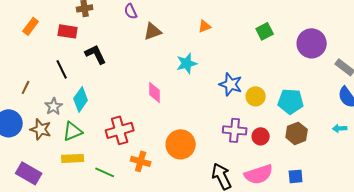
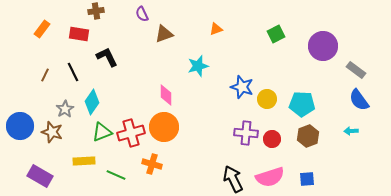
brown line: (26, 87) -> (45, 75), moved
green triangle: (73, 131) -> (102, 132), moved
orange circle: (181, 144) -> (164, 127), moved

